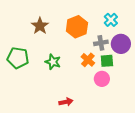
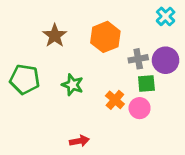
cyan cross: (111, 20) -> (166, 16), moved
orange cross: (88, 60) -> (115, 100), moved
red arrow: (66, 102) -> (79, 141), moved

